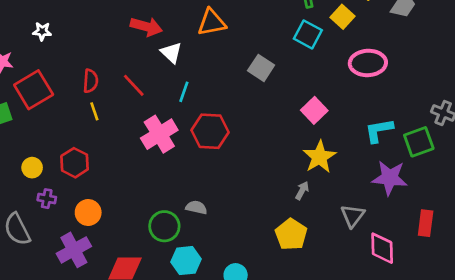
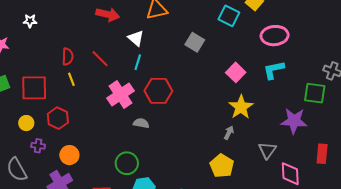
white triangle: (171, 53) -> (136, 38), moved
red square: (34, 90) -> (34, 88), moved, turned 32
cyan L-shape: (379, 130) -> (274, 70), moved
green square: (419, 142) -> (315, 93), turned 30
gray semicircle: (196, 207) -> (141, 123), moved

